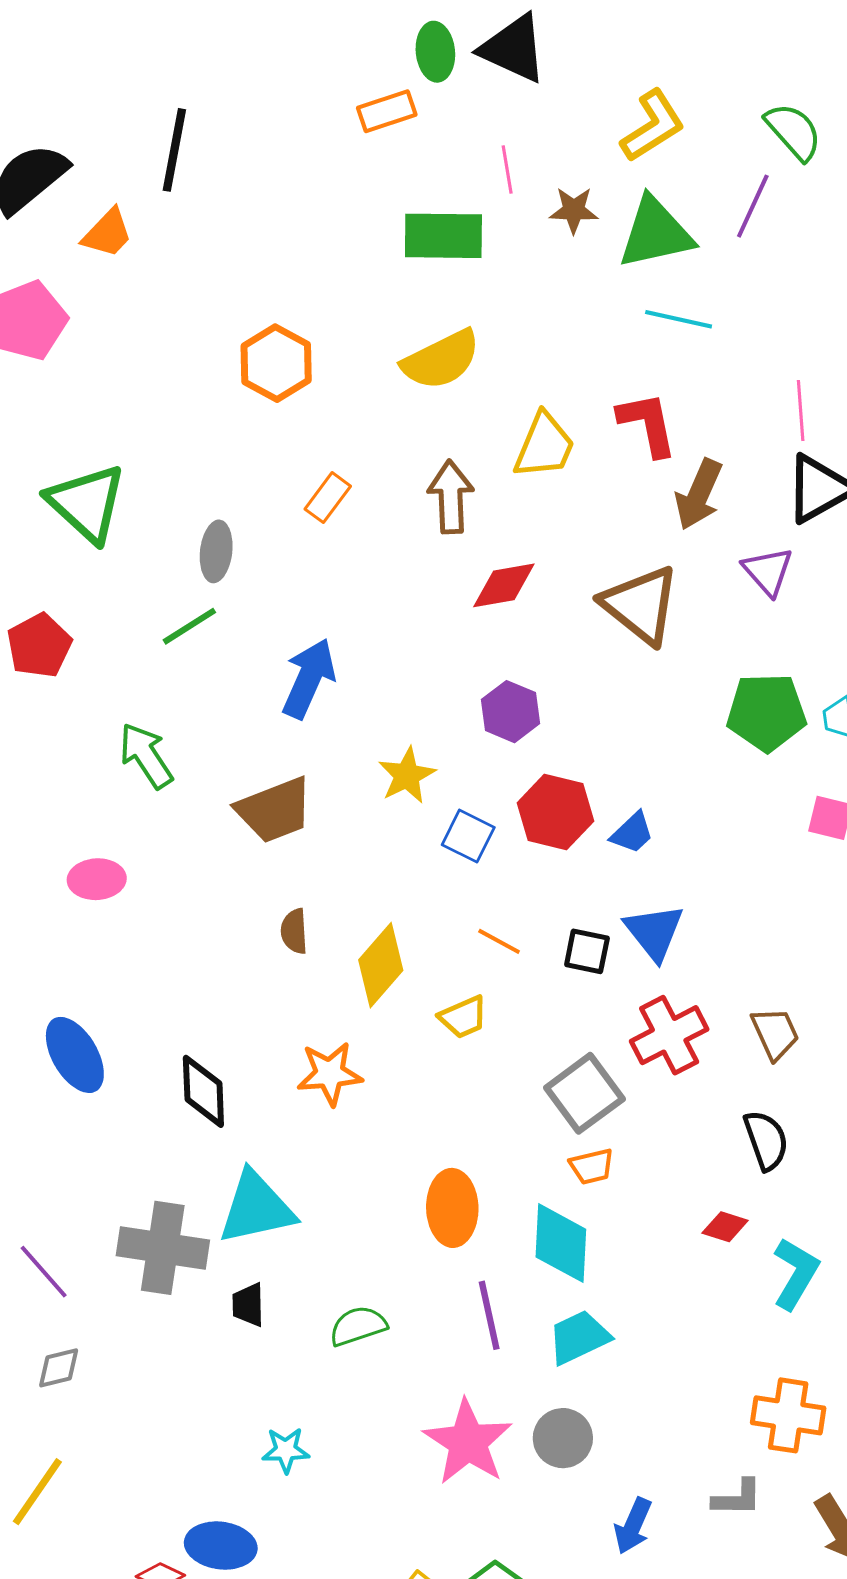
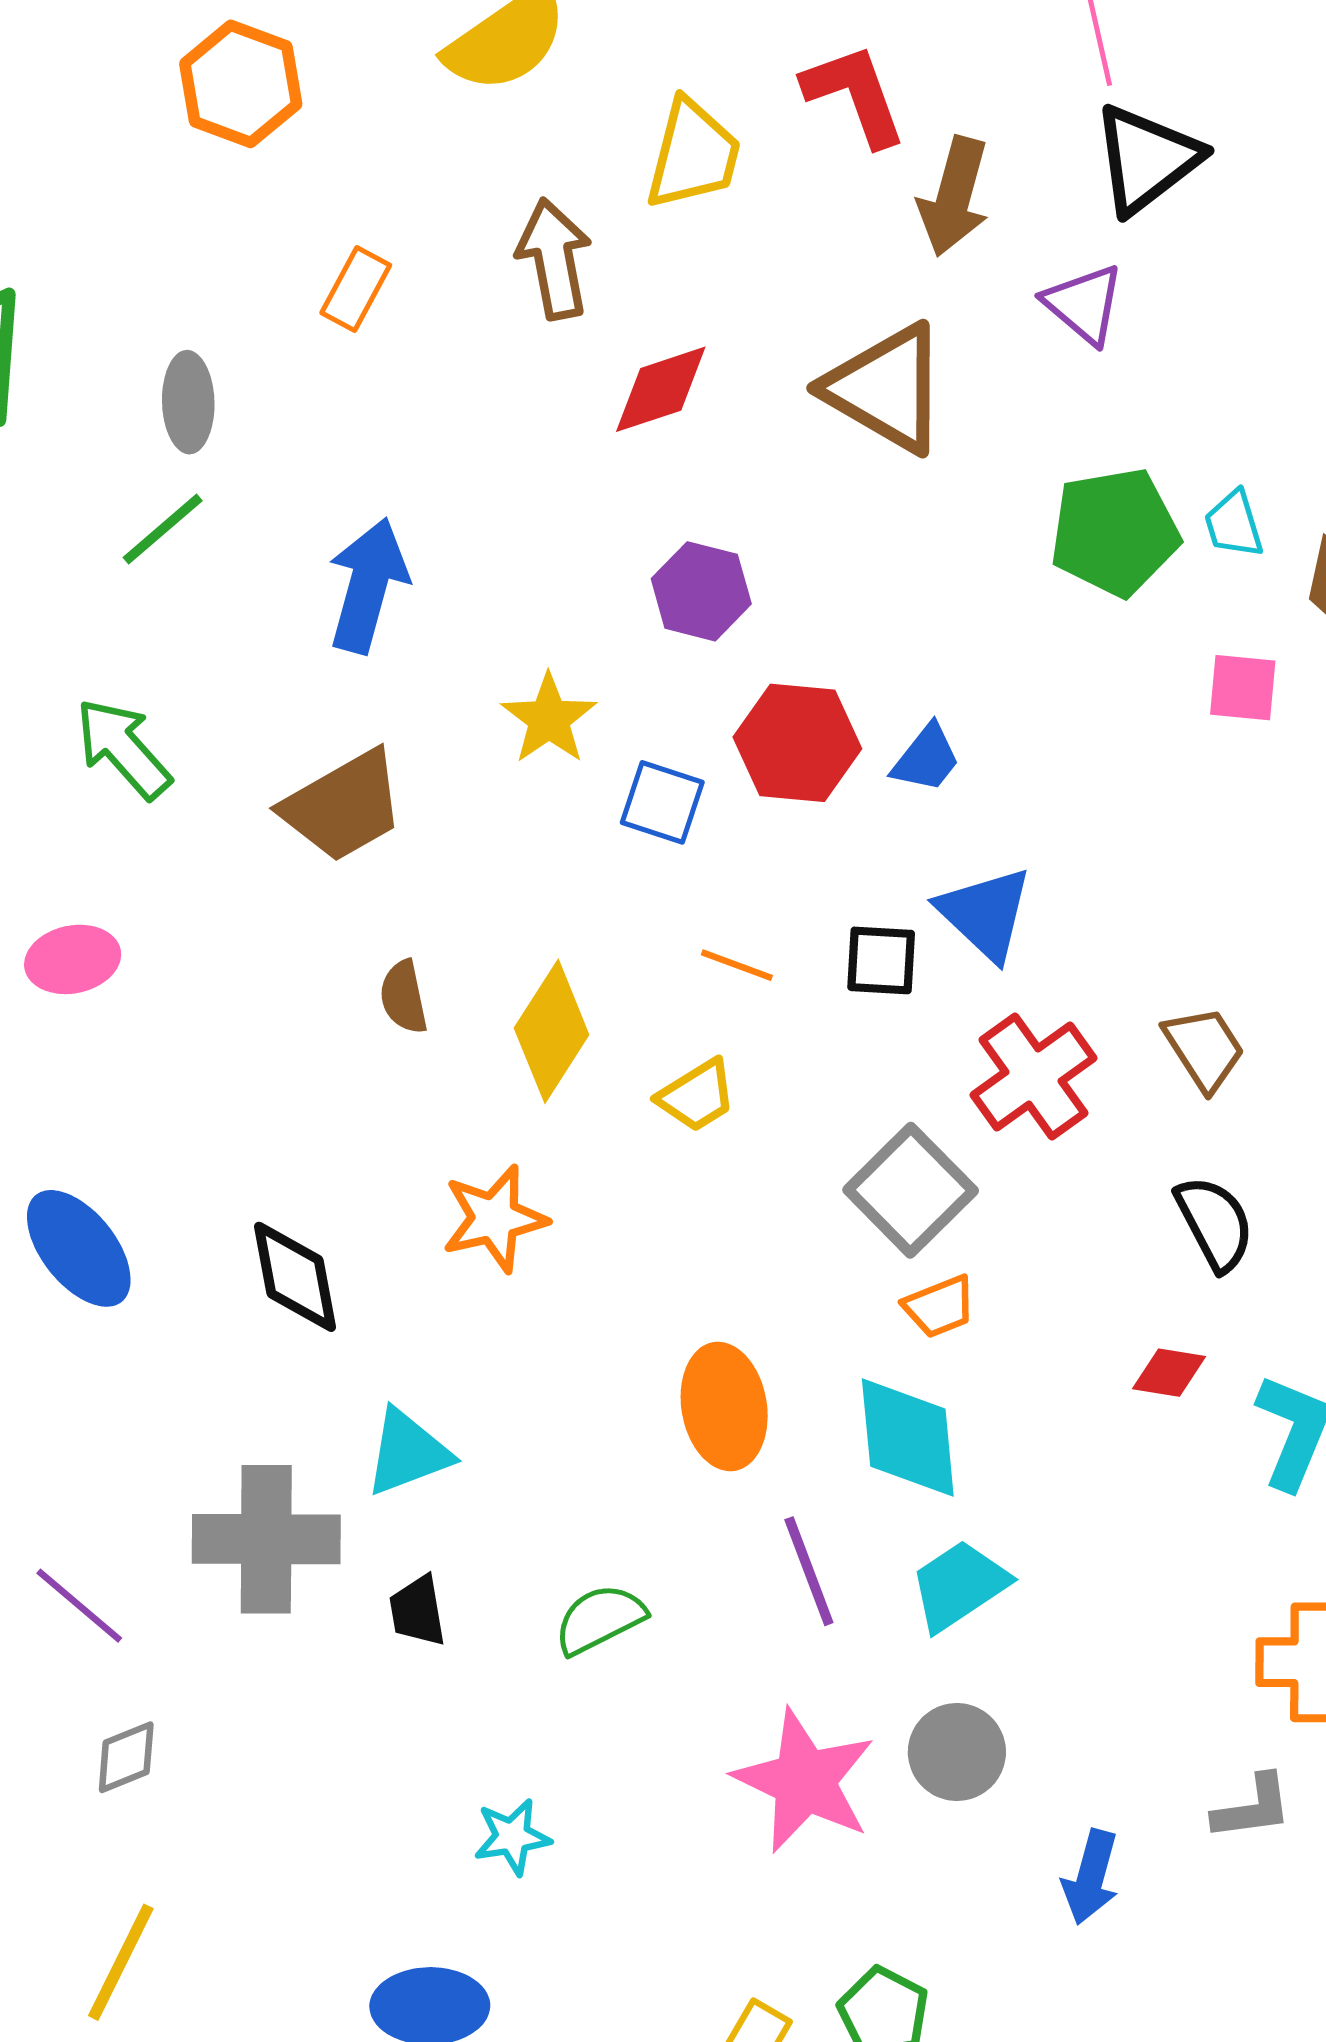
cyan triangle: (256, 1208) -> (408, 1453), size x0.7

